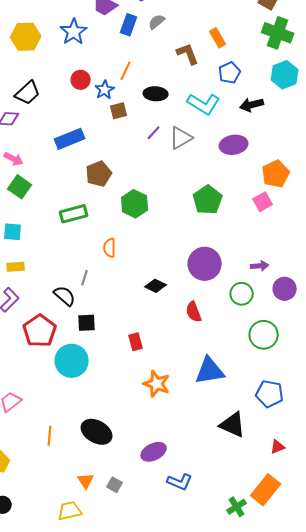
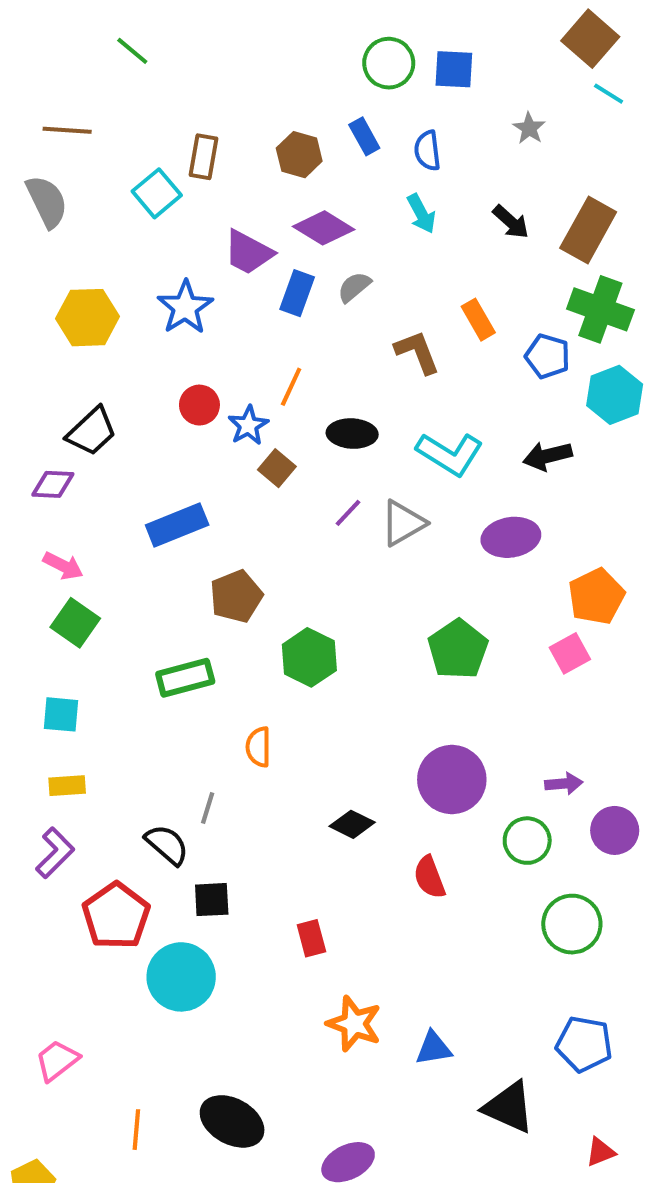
blue pentagon: (230, 73) -> (547, 356), moved, turned -30
brown square: (119, 111) -> (277, 468), turned -36
blue triangle: (210, 371) -> (434, 1048), moved, size x0.6

